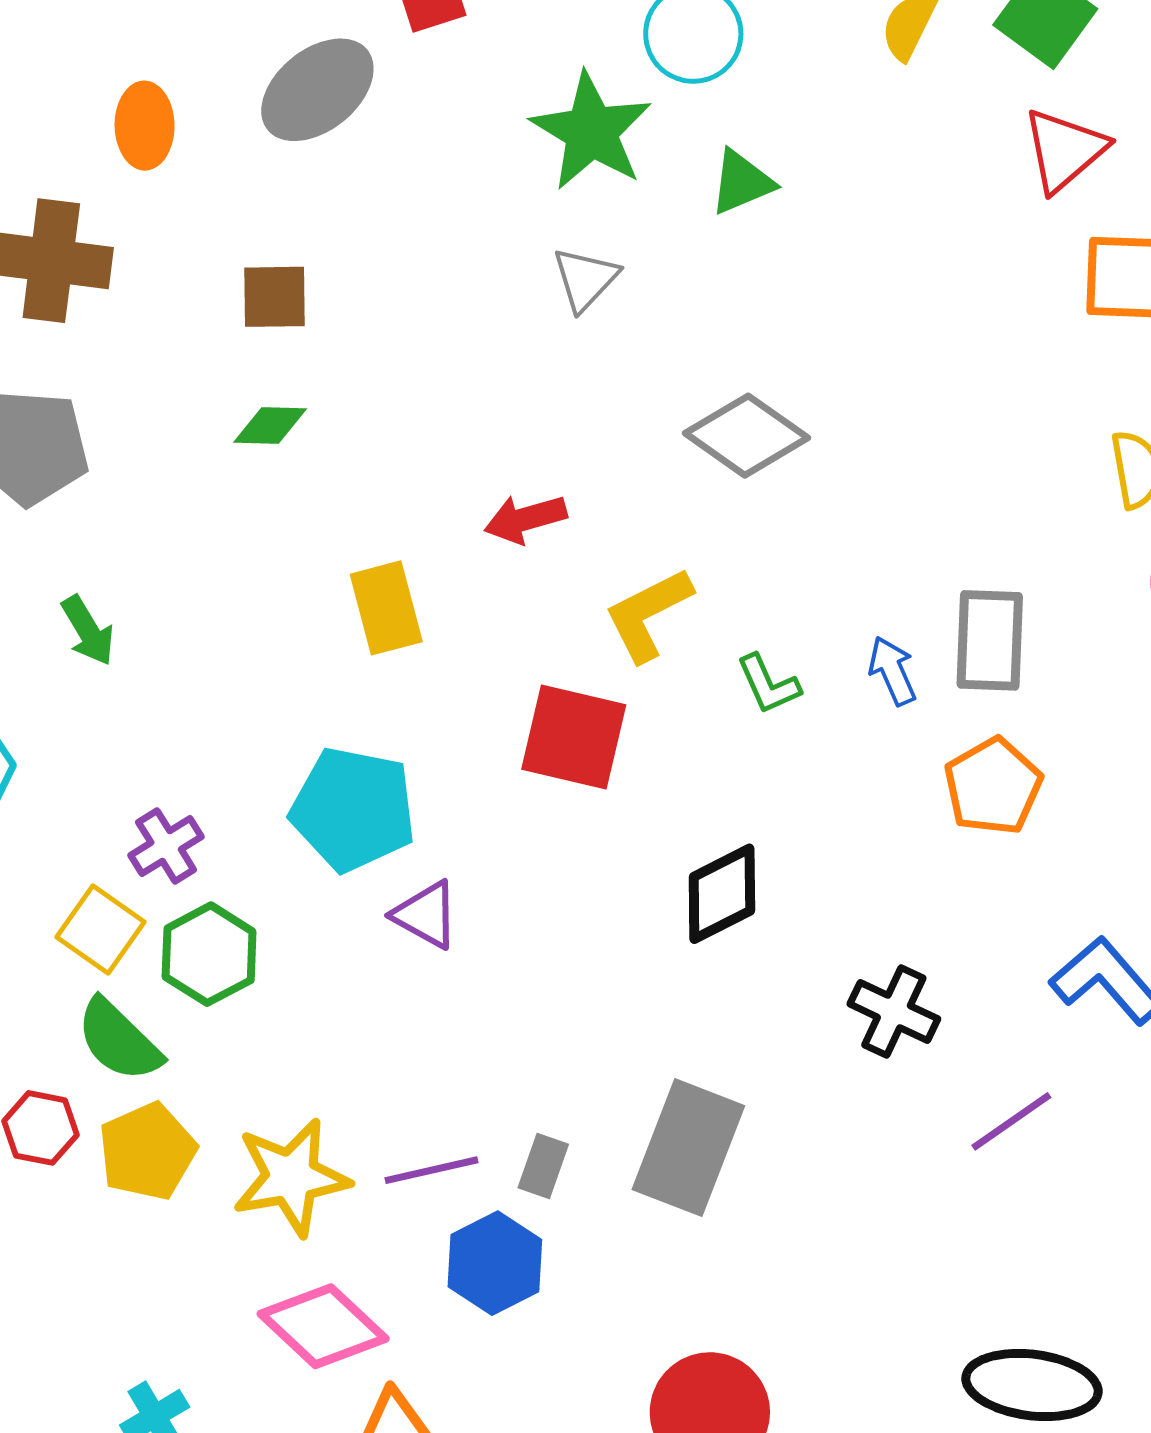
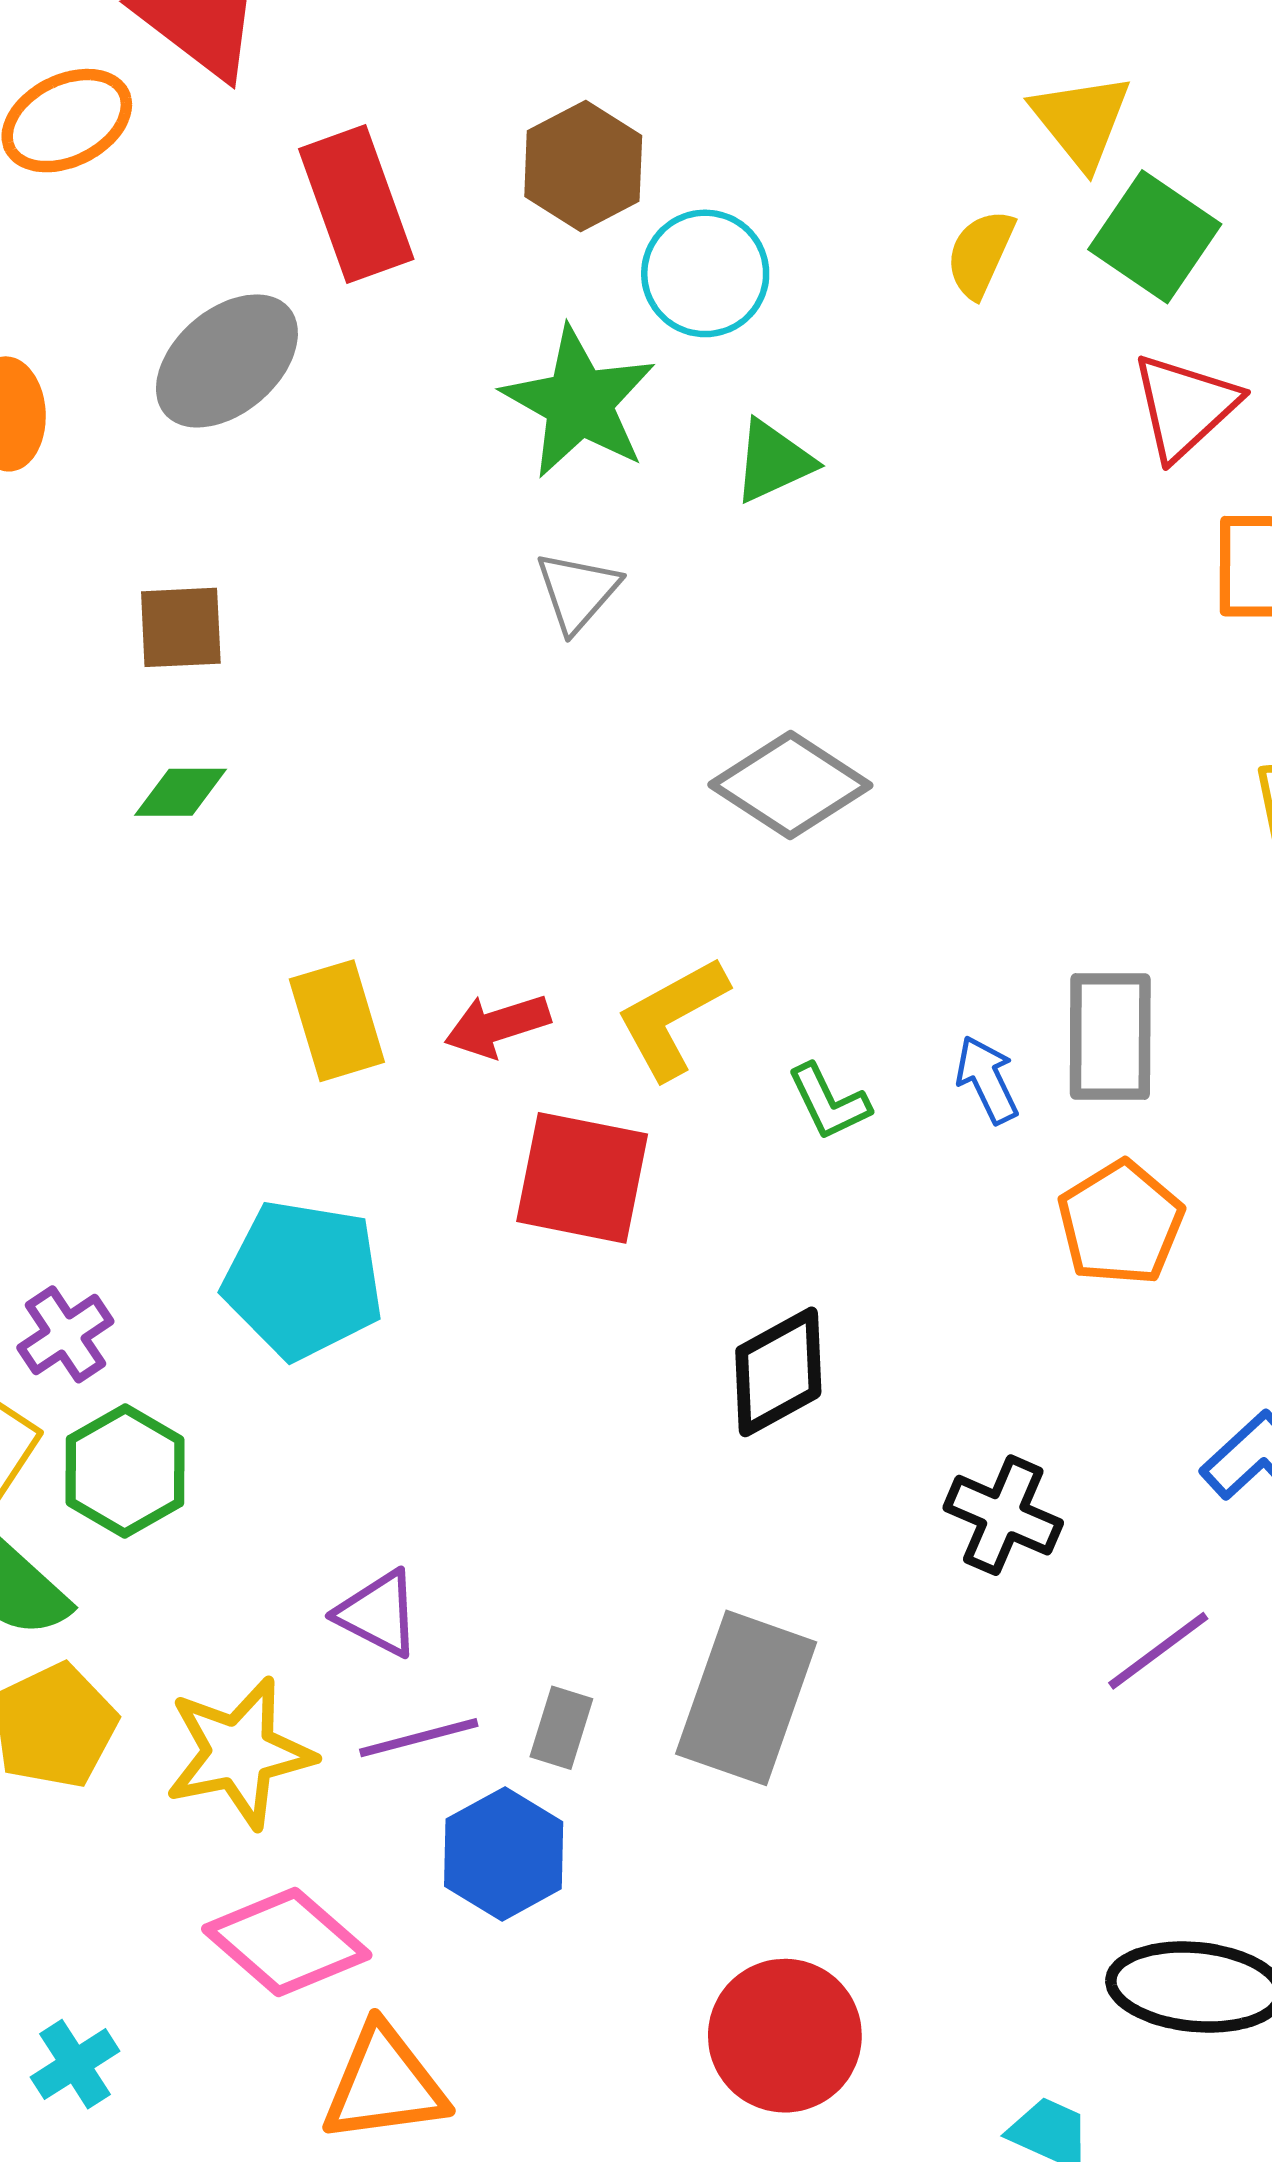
red arrow: (525, 519) -> (497, 1025), moved
purple triangle: (426, 915) -> (378, 1614), moved

